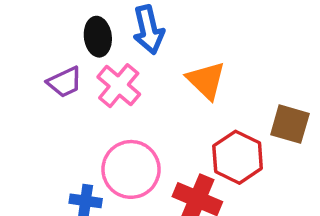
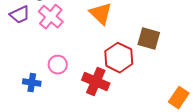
pink circle: (131, 169) -> (58, 65), size x0.6

